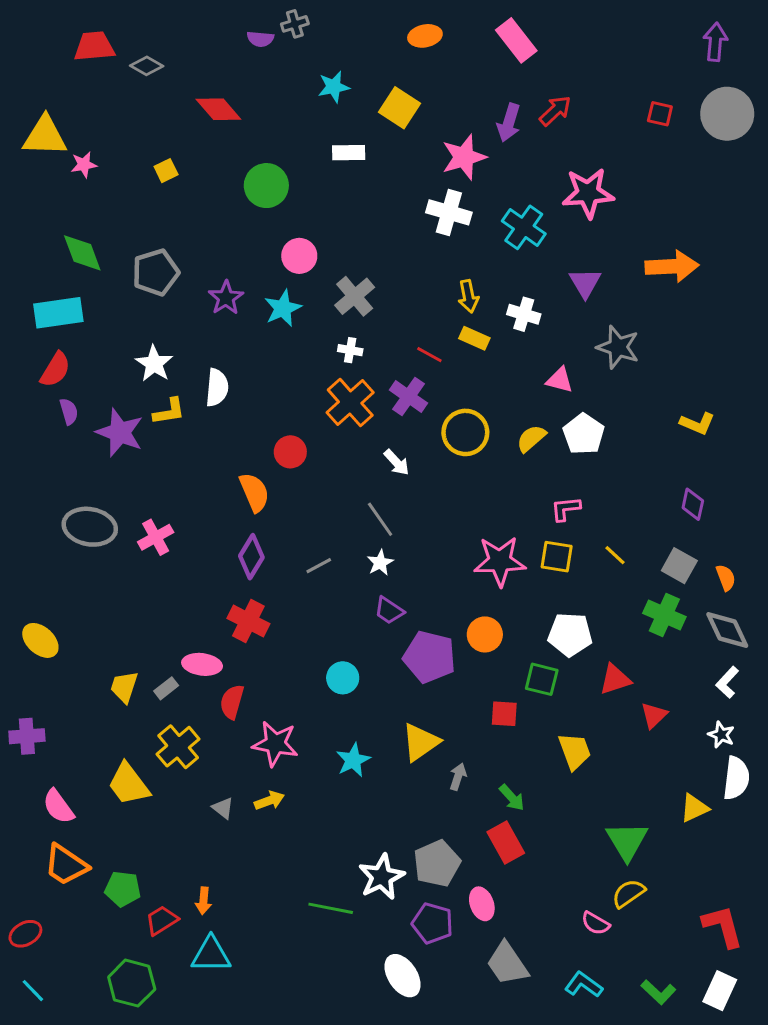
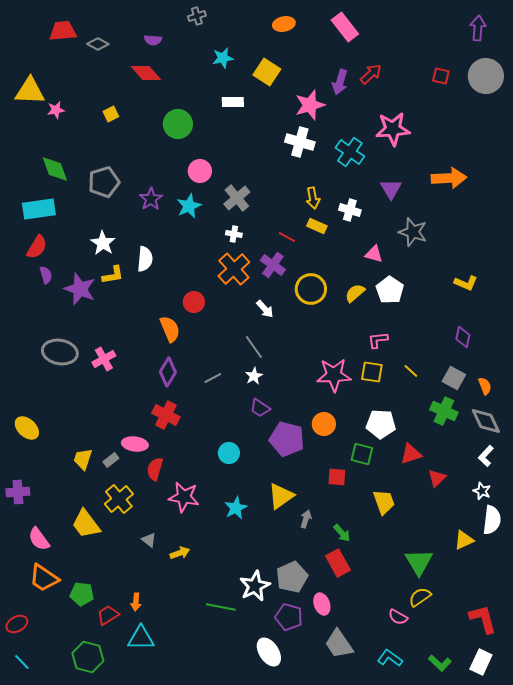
purple semicircle: (260, 39) -> (153, 40), moved
yellow arrow: (269, 801) -> (180, 553), moved

